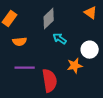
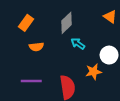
purple line: (25, 68) -> (31, 81), moved

